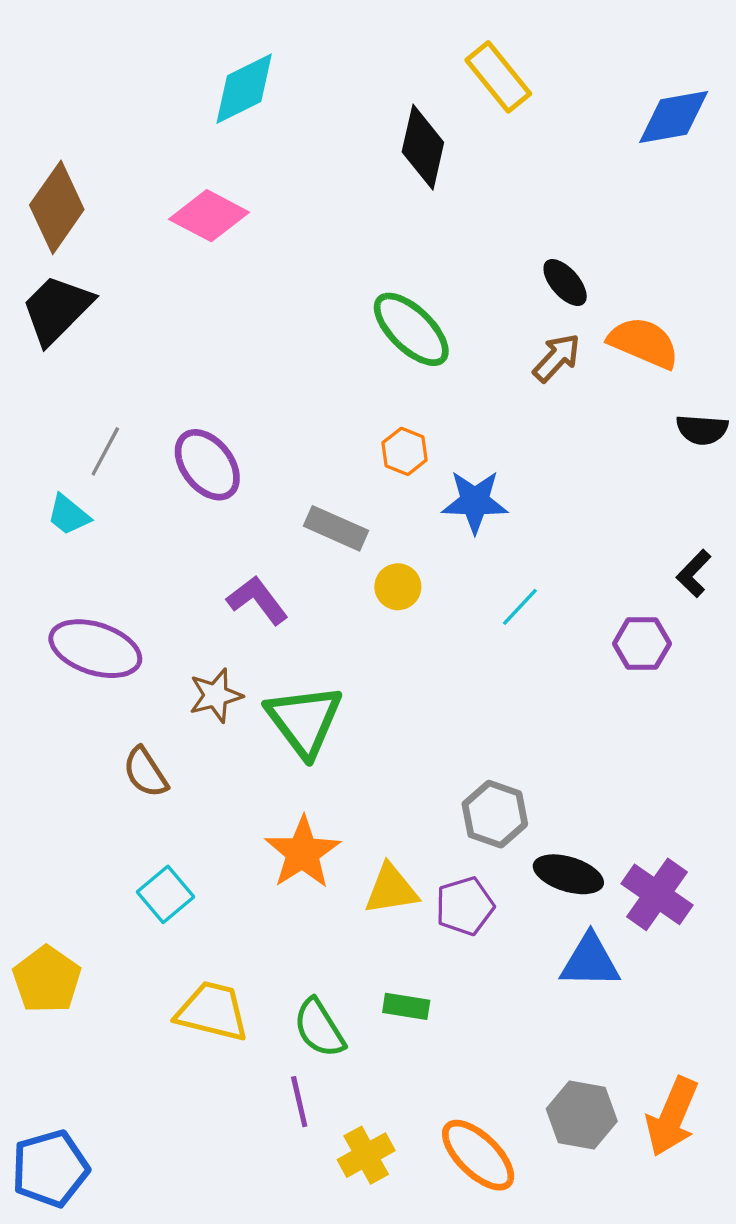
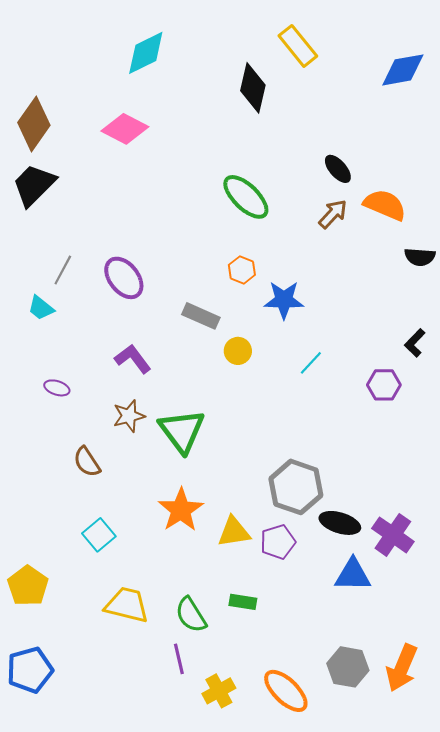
purple L-shape: (257, 600) -> (133, 359), moved
purple ellipse: (95, 649) -> (57, 388), size x0.5
gray hexagon: (495, 814) -> (296, 487), size x1.4
blue pentagon: (50, 1169) -> (30, 670), moved

